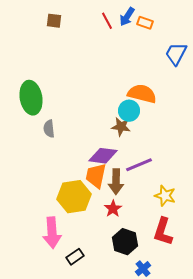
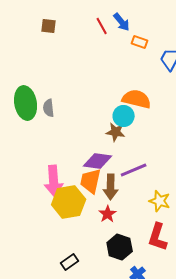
blue arrow: (127, 17) -> (122, 22), turned -72
orange rectangle: (145, 23) -> (140, 42), moved
gray semicircle: (49, 129) -> (49, 108), moved
pink arrow: (52, 233) -> (54, 181), moved

